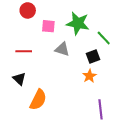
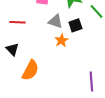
black square: (93, 57) -> (75, 25), moved
orange star: (89, 76) -> (61, 40), moved

